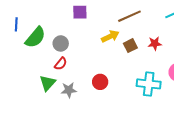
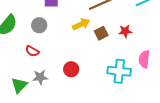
gray circle: (61, 43) -> (39, 25), moved
red semicircle: (61, 64) -> (32, 51), turned 80
green triangle: (48, 83) -> (19, 85), moved

